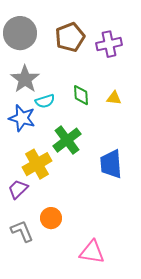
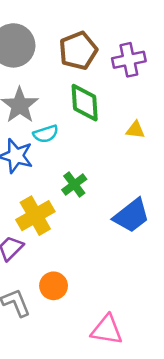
green diamond: (81, 95) -> (85, 103), moved, size x1.4
green cross: (67, 140) -> (74, 184), size x0.7
blue trapezoid: (111, 164) -> (131, 216), turned -124

